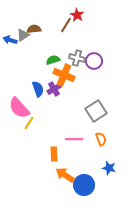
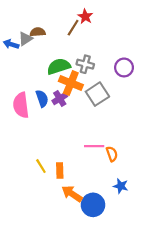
green semicircle: (53, 60) -> (59, 66), size x1.5
purple circle: (94, 61) -> (124, 67), moved
pink semicircle: (19, 108) -> (21, 105), moved, turned 35
gray square: (96, 111) -> (97, 94), moved
yellow line: (29, 123) -> (41, 166), moved, turned -64
pink line: (74, 139) -> (94, 146), moved

